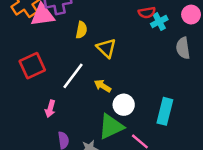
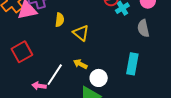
white line: (73, 76) -> (55, 75), moved
pink arrow: (50, 109) -> (39, 86), turned 88
cyan rectangle: (165, 111) -> (132, 64), moved

